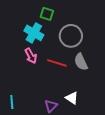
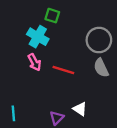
gray circle: (71, 36) -> (99, 40), moved
gray semicircle: (81, 62) -> (101, 68), moved

